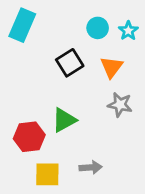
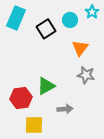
cyan star: (128, 31) -> (92, 12), moved
black square: (70, 63) -> (46, 29), moved
gray arrow: (91, 167) -> (65, 109), moved

